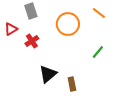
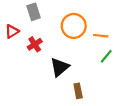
orange line: (99, 13) -> (101, 36), moved, turned -32
black triangle: (48, 74) -> (60, 67), moved

